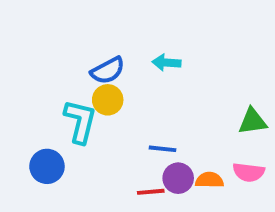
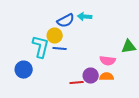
blue semicircle: (108, 70) -> (66, 21), moved
blue line: (162, 149) -> (60, 49), moved
pink semicircle: (249, 172) -> (108, 61), moved

